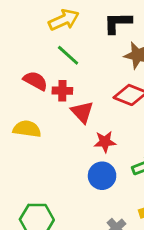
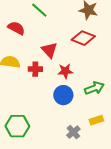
red cross: (62, 91) -> (35, 69), moved

